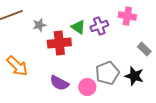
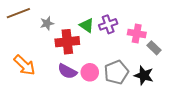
pink cross: (127, 16) -> (137, 34), moved
purple semicircle: (59, 83) -> (67, 71), moved
pink circle: (87, 87) -> (90, 72), moved

